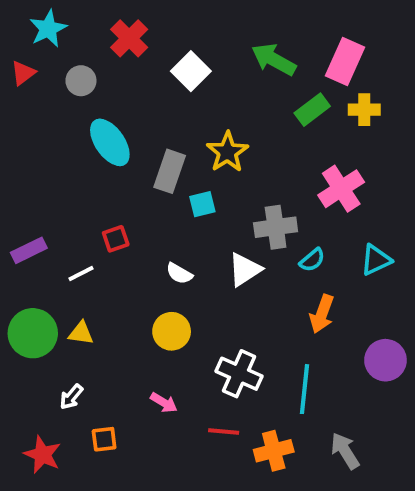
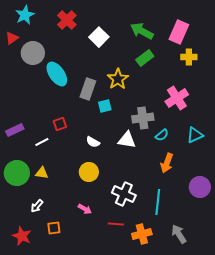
gray circle: (81, 81) -> (33, 53), moved, size x1.5
green rectangle: (312, 110) -> (145, 58), moved
white triangle: (245, 270) -> (127, 140), turned 42

